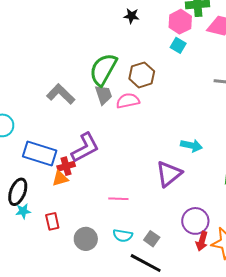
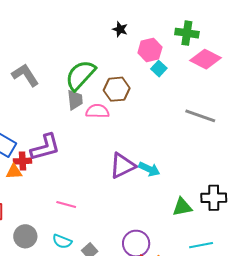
pink hexagon: (180, 22) -> (150, 50), moved
gray L-shape: (61, 94) -> (25, 75), moved
purple triangle: (169, 174) -> (122, 166), moved

